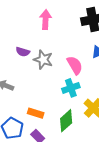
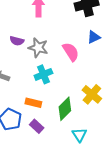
cyan cross: (71, 88) -> (43, 74), moved

